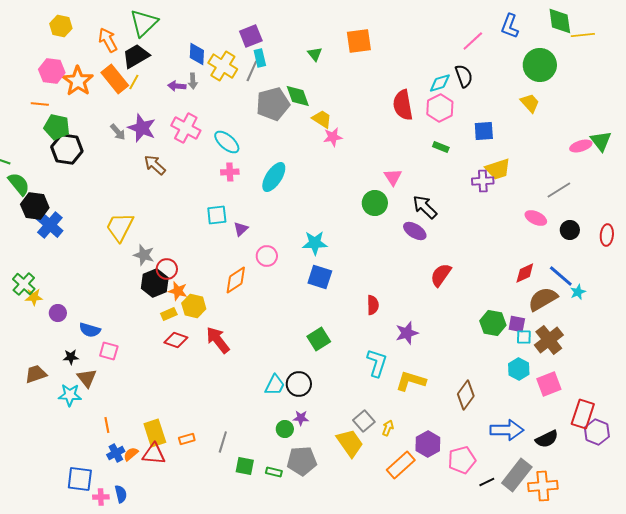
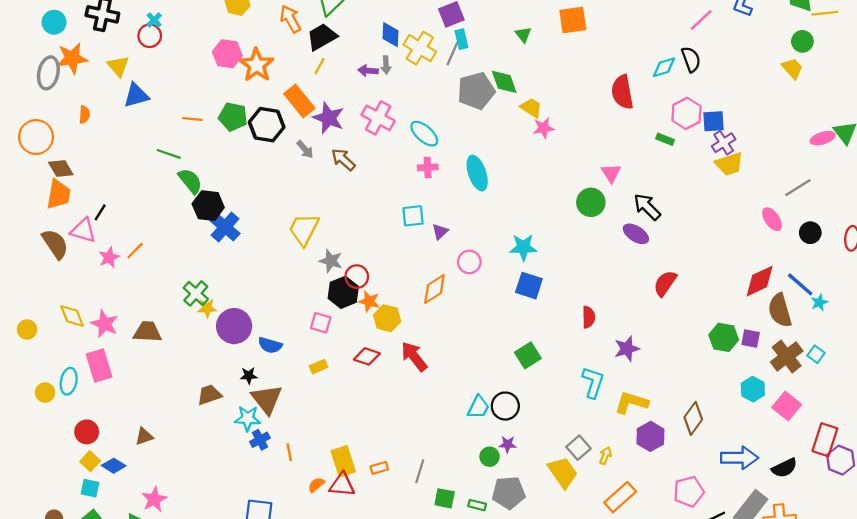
green circle: (540, 65) -> (802, 41), moved, size x0.6
orange rectangle: (115, 79) -> (299, 101), moved
yellow trapezoid: (530, 103) -> (792, 68), moved
orange line: (40, 104) -> (192, 119), moved
pink hexagon: (440, 108) -> (686, 113), moved
gray arrow: (118, 132) -> (305, 149), moved
black hexagon: (67, 149) -> (267, 125), moved
cyan ellipse: (274, 177) -> (477, 173), turned -52
purple cross: (483, 181) -> (724, 143), moved, turned -30
pink ellipse: (536, 218) -> (772, 219), turned 30
red diamond: (525, 273) -> (760, 281), size x1.4
brown semicircle: (543, 299) -> (780, 310), turned -76
purple circle: (58, 313) -> (234, 326), size x1.8
yellow rectangle: (169, 314) -> (318, 367), moved
cyan square: (524, 337) -> (816, 354), moved, turned 35
pink square: (109, 351) -> (321, 323), moved
brown triangle: (87, 378) -> (267, 399), size x1.4
pink square: (549, 384) -> (787, 406), turned -30
purple hexagon: (428, 444) -> (650, 436), moved
blue cross: (116, 453) -> (260, 440), moved

